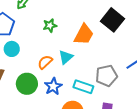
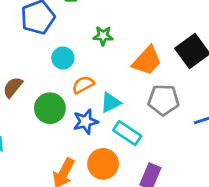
cyan circle: (12, 49) -> (63, 58), moved
cyan triangle: (66, 57) -> (111, 103), moved
gray pentagon: (106, 76) -> (163, 100), moved

